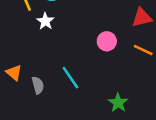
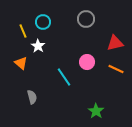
orange triangle: (14, 73) -> (21, 63), moved
cyan line: (70, 78) -> (64, 77), moved

